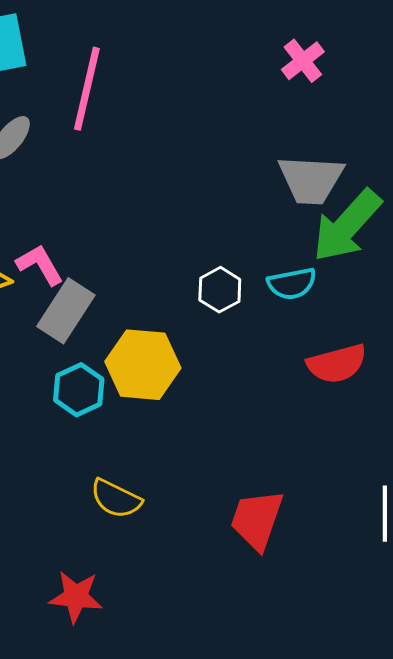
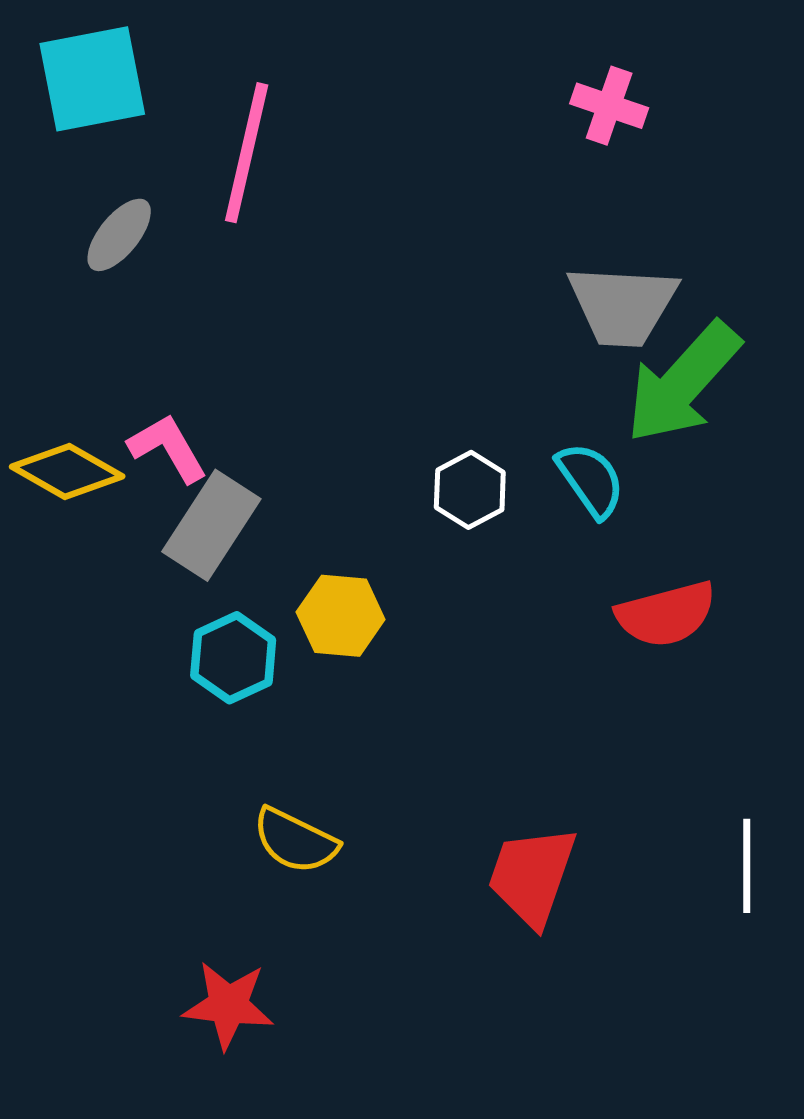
pink cross: (303, 61) -> (609, 106), turned -33
cyan semicircle: (292, 284) -> (591, 480), turned -114
yellow hexagon: (143, 365) -> (341, 616), size x0.7

